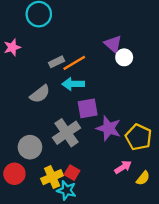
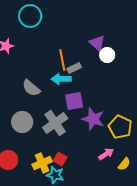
gray rectangle: (57, 62) -> (74, 68), moved
orange line: (74, 63) -> (62, 60), turned -70
gray semicircle: (40, 94) -> (31, 88), turned 78
gray circle: (30, 147) -> (22, 122), moved

